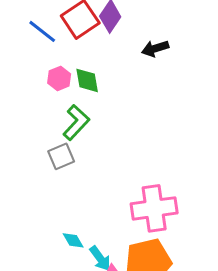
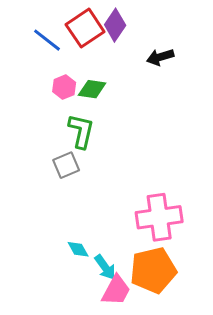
green diamond: (87, 80) -> (92, 89), turned -72
green L-shape: (76, 122) -> (81, 131), turned -30

